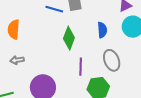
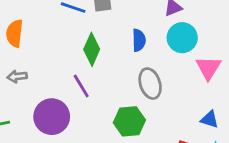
purple line: (81, 67) -> (81, 86), moved, turned -36

